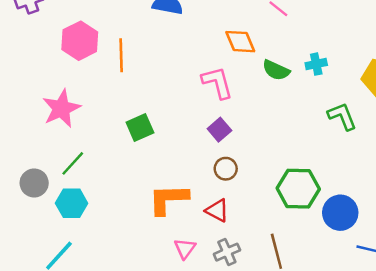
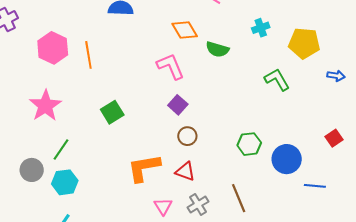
cyan cross: (316, 64) -> (261, 28), moved
green hexagon: (298, 189) -> (249, 144), size x0.7

